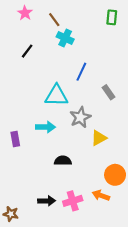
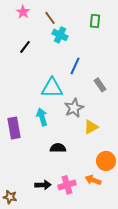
green rectangle: (112, 17) -> (95, 21), moved
cyan arrow: (46, 127) -> (42, 117), turned -108
purple rectangle: (15, 139) -> (14, 128), size x1.5

